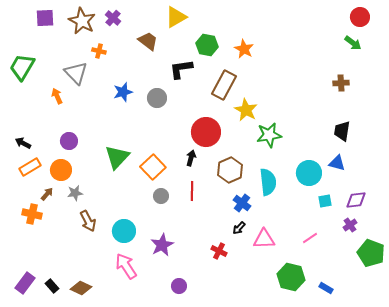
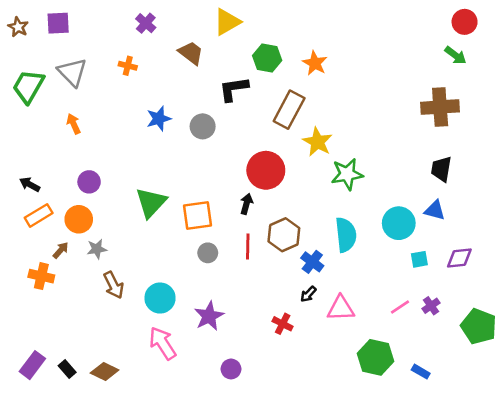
brown star: (82, 21) -> (18, 27), moved, size x0.6
gray triangle: (76, 73) -> (72, 72), moved
brown cross: (341, 83) -> (440, 107), size x1.8
orange square: (153, 167) -> (197, 215), turned 35
brown hexagon: (230, 170) -> (284, 235), moved
purple cross: (350, 225) -> (431, 306), moved

